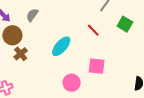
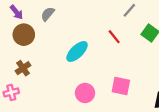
brown cross: (21, 54) -> (23, 68), moved
pink square: (97, 66) -> (121, 86), moved

